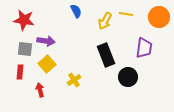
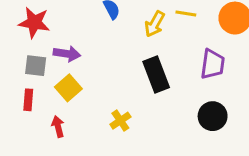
black circle: (128, 77) -> (213, 116), moved
yellow cross: (74, 80) -> (120, 121), moved

